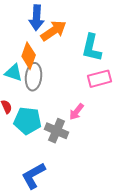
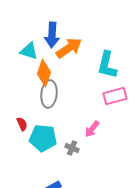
cyan triangle: (14, 73) -> (29, 51), moved
gray cross: (57, 131) -> (72, 148), size x0.6

